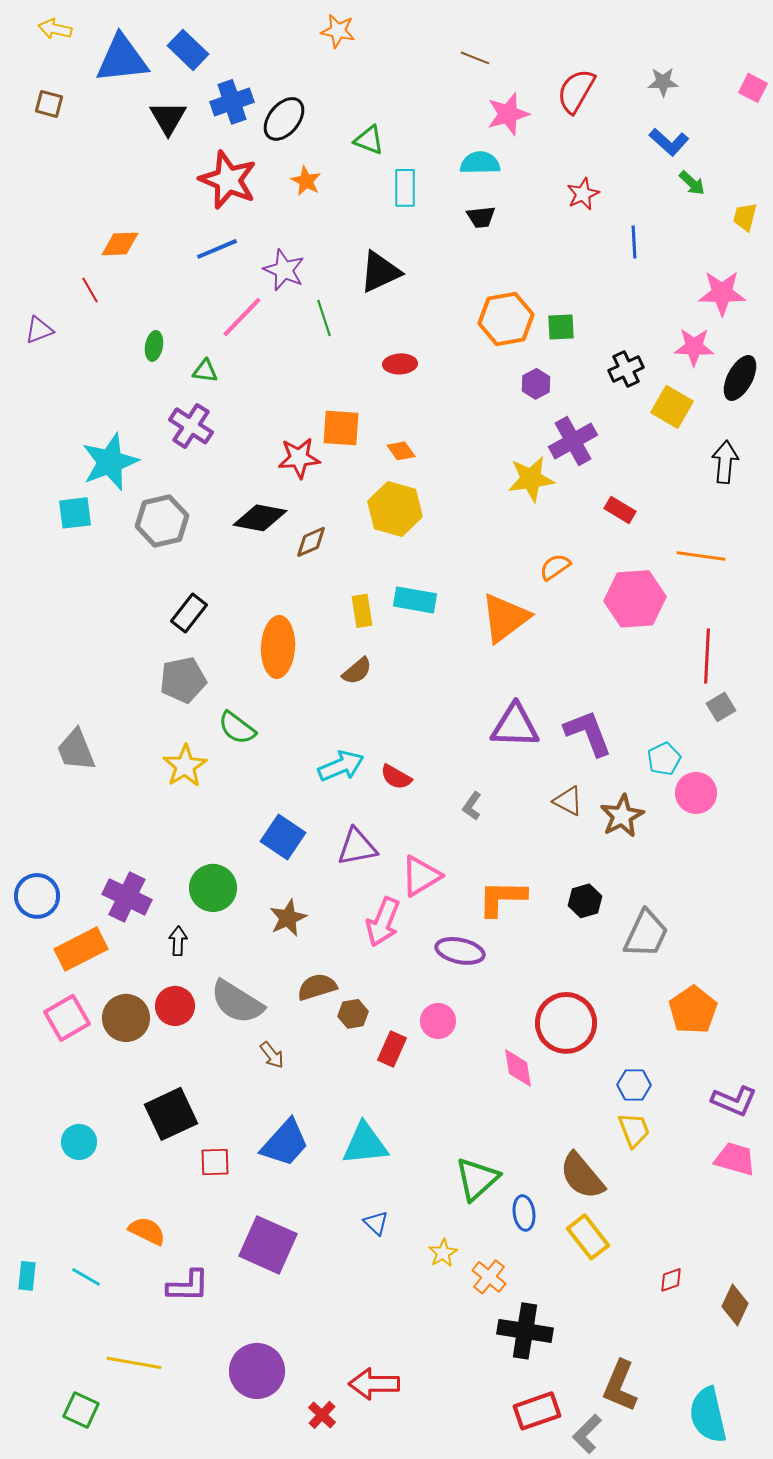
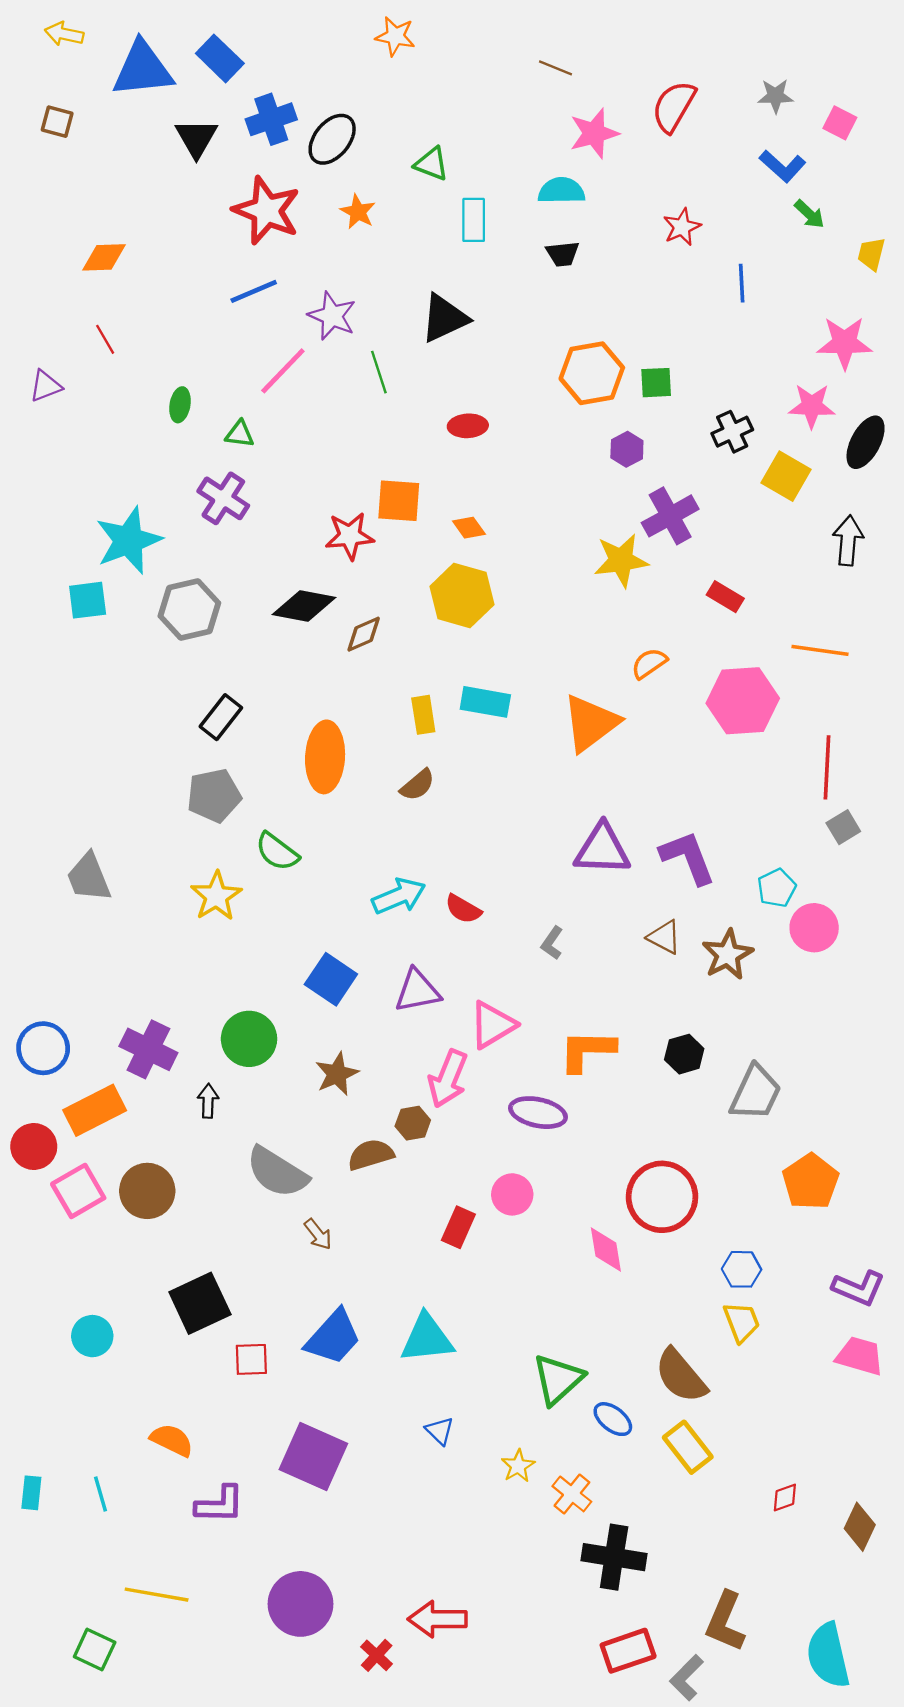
pink square: (753, 88) -> (840, 123), moved
orange diamond: (120, 244) -> (104, 257), moved
red circle: (175, 1006) -> (34, 1147), moved
brown hexagon: (353, 1014) -> (413, 1123), moved
blue ellipse: (524, 1213) -> (613, 1419), turned -44
cyan line: (86, 1277) -> (100, 1494), turned 44

